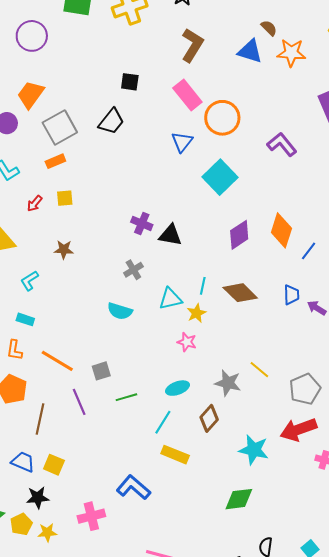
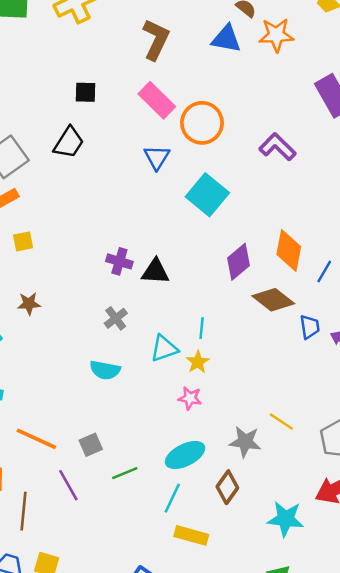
brown diamond: (240, 293) -> (273, 300), moved
cyan ellipse: (177, 388) -> (185, 455), size x1.4

